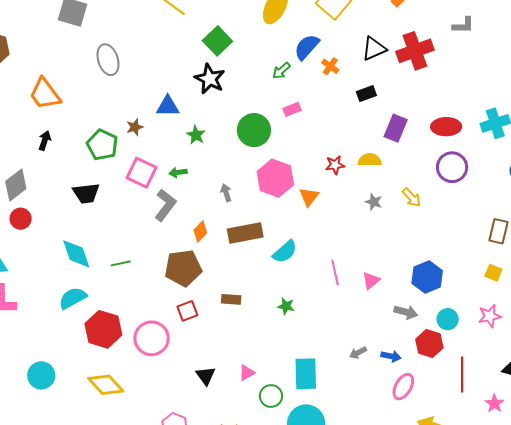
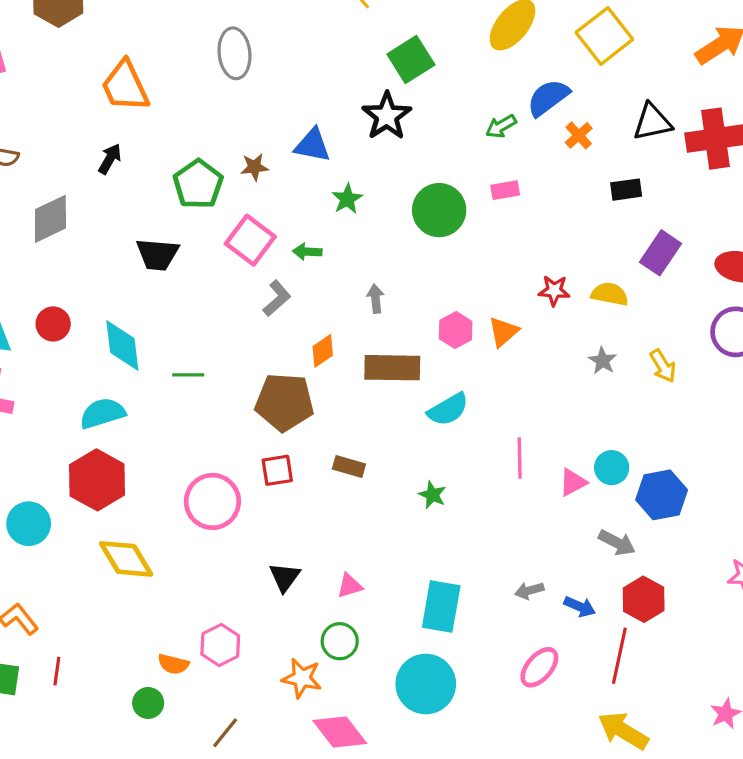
pink hexagon: (275, 178) -> (456, 330), moved, size x0.6
gray L-shape: (165, 205) -> (277, 298), size x0.7
red circle: (21, 219) -> (53, 324), moved
cyan circle: (448, 319) -> (612, 468), moved
red hexagon: (103, 329) -> (97, 480), moved
red line: (462, 374) -> (619, 656), moved
pink ellipse: (403, 387) -> (539, 667), moved
green circle: (271, 396) -> (340, 641), moved

